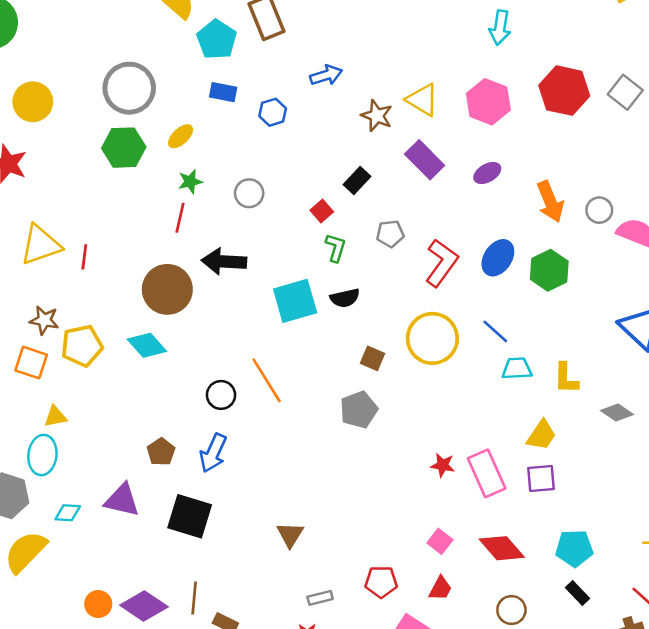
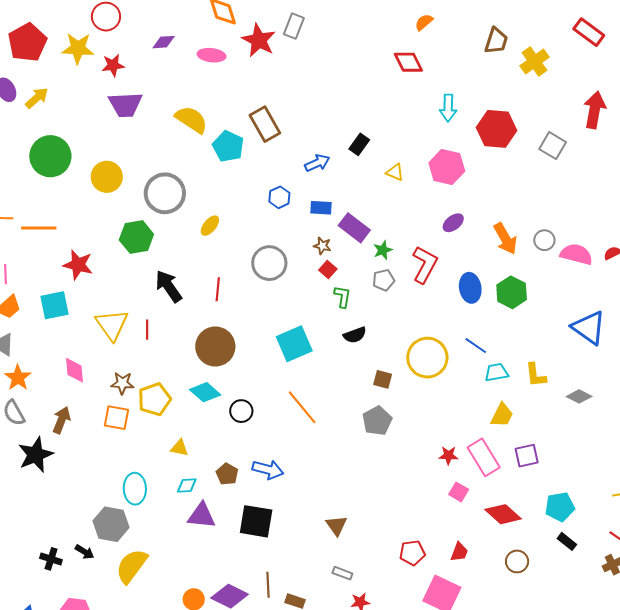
red hexagon: (564, 91) -> (497, 129), moved
blue rectangle: (223, 92) -> (321, 208), moved
yellow triangle: (422, 100) -> (395, 172), size x0.7
yellow circle: (33, 102) -> (107, 177), moved
brown star: (377, 116) -> (322, 246), moved, size x0.7
green hexagon: (124, 148) -> (136, 237), moved
purple rectangle: (425, 160) -> (354, 228), moved
black rectangle: (357, 180) -> (359, 144), moved
green star: (190, 182) -> (383, 250), moved
gray circle: (249, 193) -> (269, 263), size x1.5
yellow triangle: (41, 245) -> (112, 325), turned -39
blue ellipse: (498, 258) -> (470, 288), turned -36
black arrow: (224, 262) -> (169, 286), moved, turned 60
red L-shape: (442, 263) -> (425, 265), moved
cyan square: (295, 301) -> (294, 344), moved
black circle: (221, 395) -> (241, 411), moved
yellow triangle: (55, 416) -> (179, 448), moved, turned 30
yellow trapezoid: (541, 435) -> (502, 415), moved
blue arrow: (213, 453) -> (268, 470), turned -92
cyan diamond: (68, 513) -> (187, 486), moved
pink square: (440, 541) -> (459, 492), moved
gray rectangle: (320, 598) -> (342, 573), moved, turned 42

